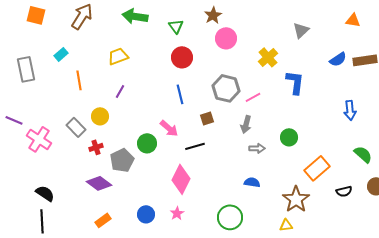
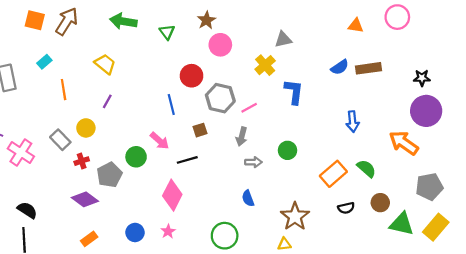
orange square: (36, 15) -> (35, 20), moved
gray triangle: (301, 30) -> (283, 39), moved, turned 30
yellow trapezoid: (118, 56) -> (105, 64), turned 60
red circle: (182, 57) -> (192, 76), moved
orange rectangle: (317, 168) -> (333, 174), moved
blue semicircle: (252, 182) -> (248, 198), turned -119

